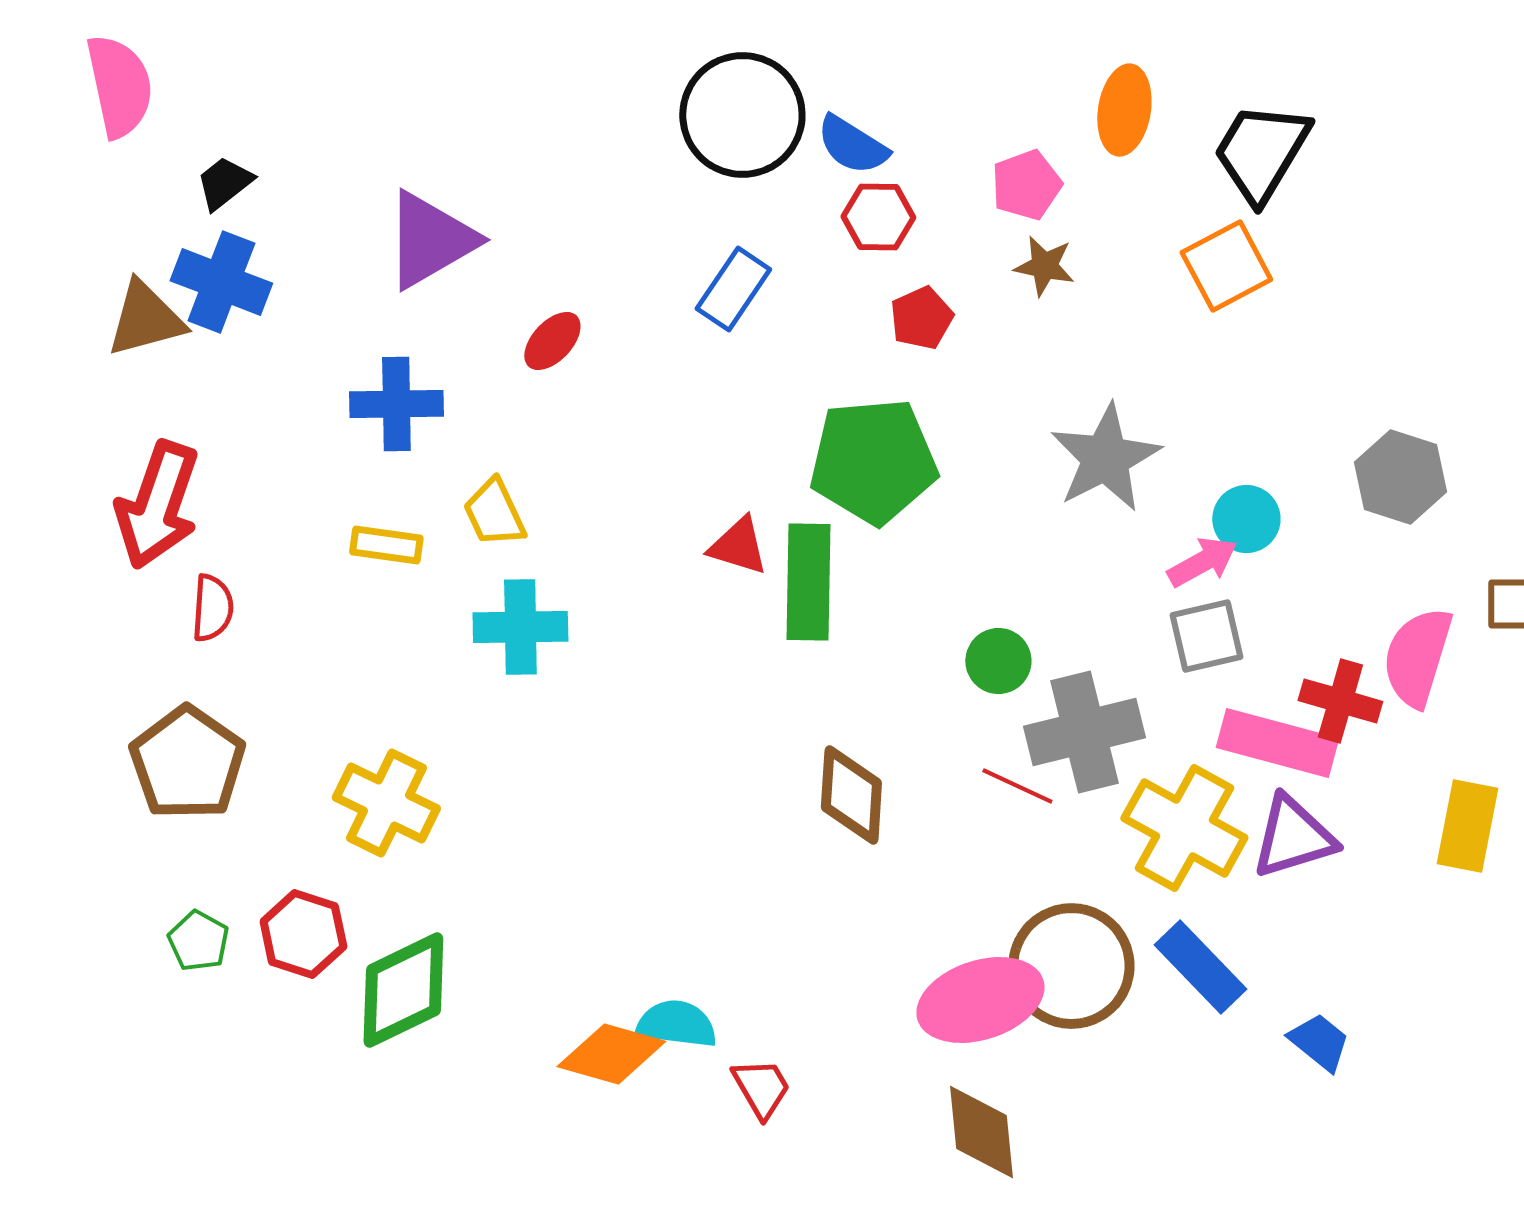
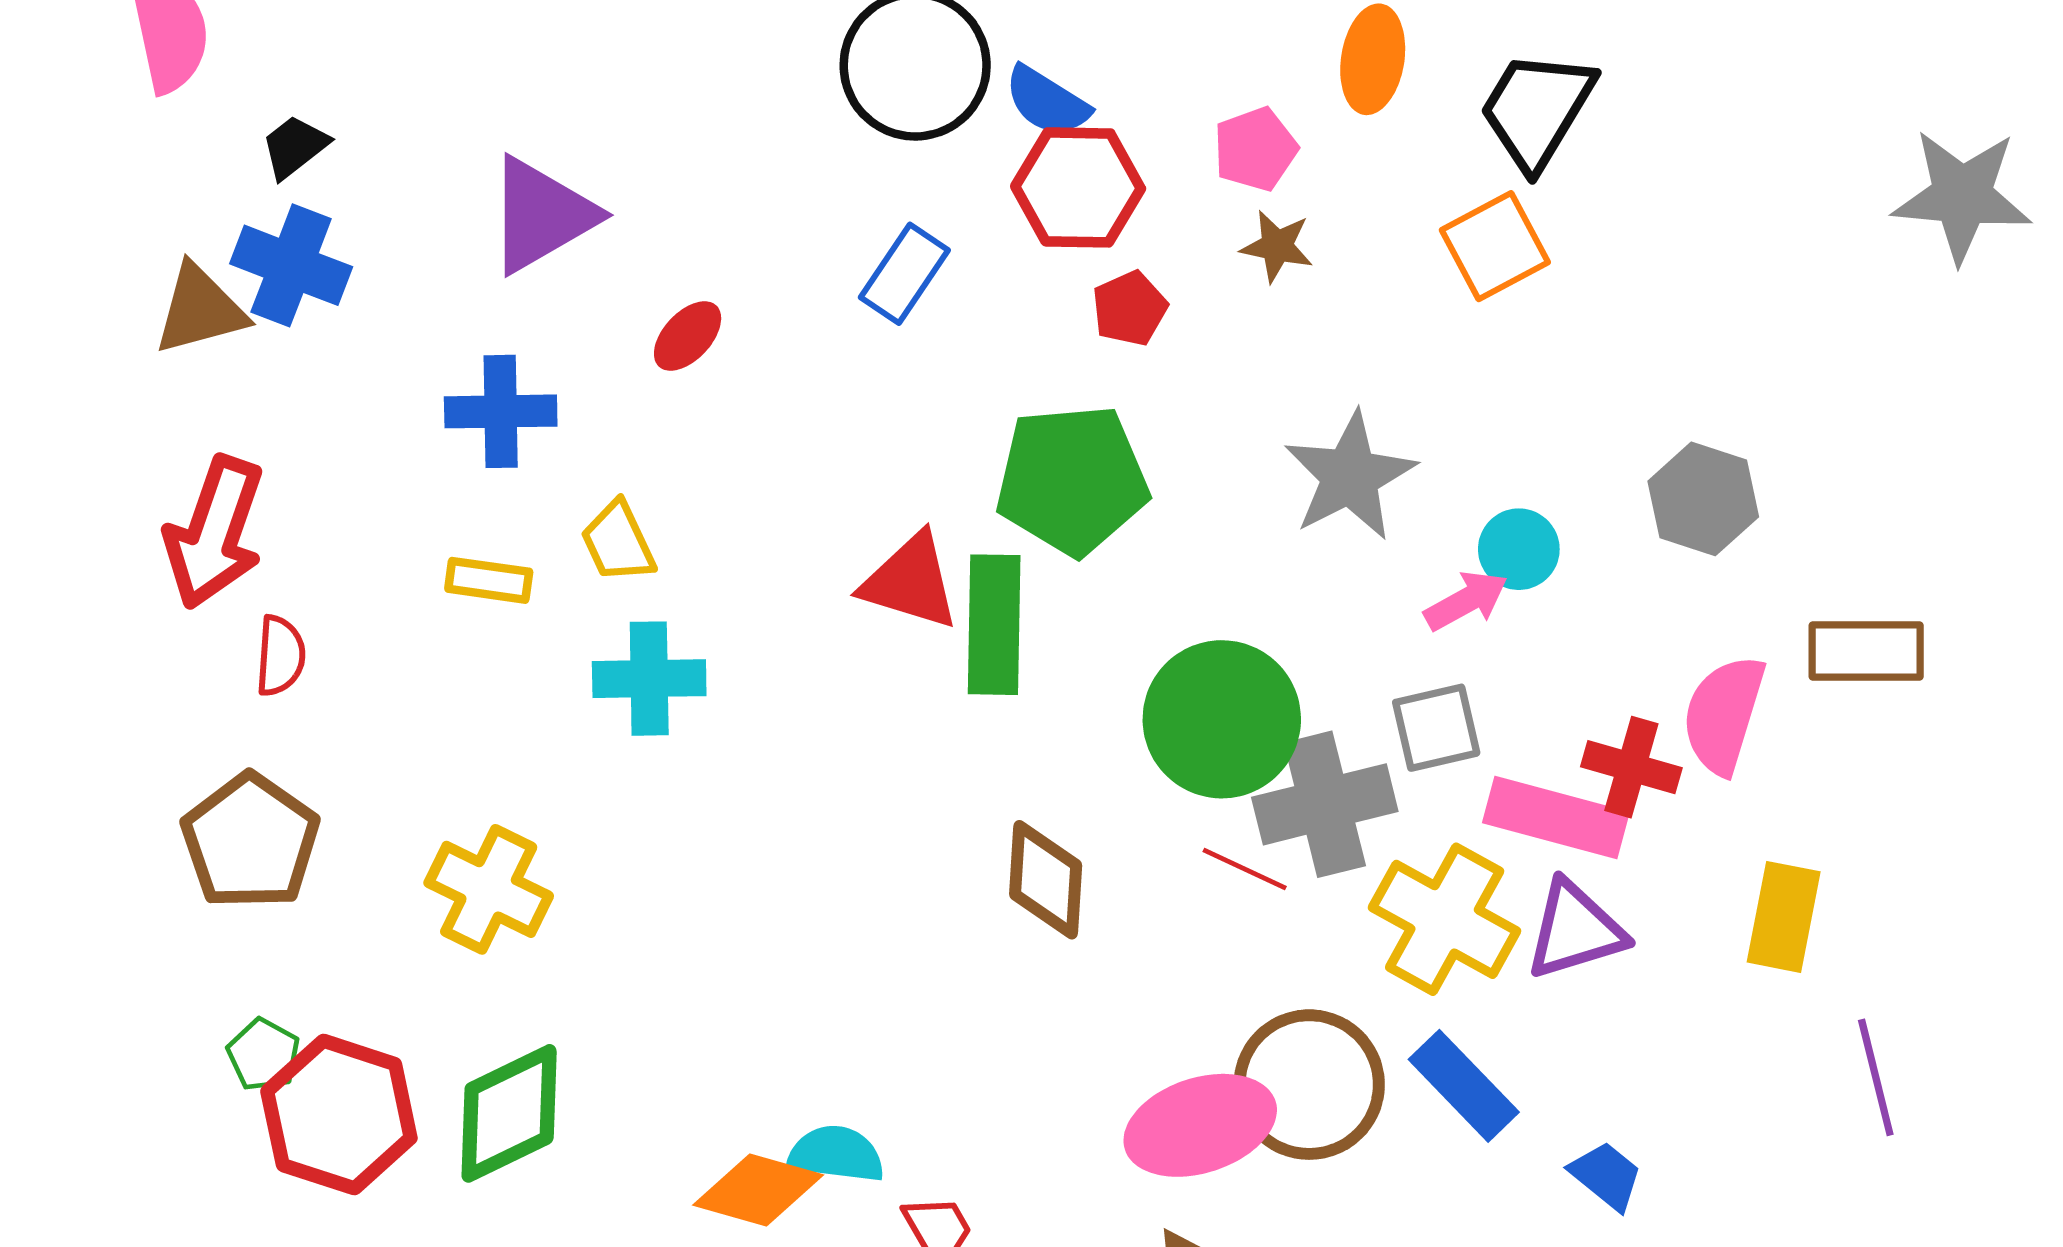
red hexagon: (878, 217) -> (1078, 187), size x1.5
red triangle: (738, 546) -> (910, 582), size x1.4
gray square: (1206, 636) -> (1436, 728), moved
green circle: (998, 661) -> (1222, 719), size x2.0
red hexagon: (303, 934) -> (339, 1115), moved, size x1.5

